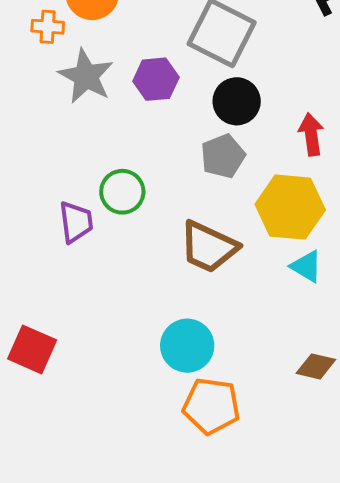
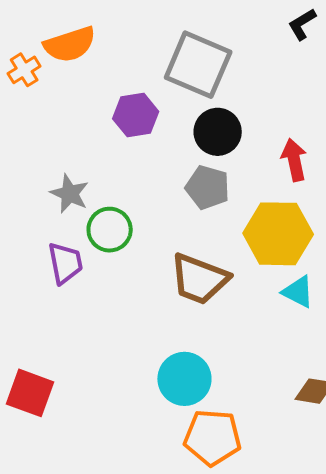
orange cross: (48, 27) -> (24, 70), turned -32
gray star: (86, 76) -> (70, 194), moved, size x0.7
gray pentagon: (223, 156) -> (207, 187), turned -30

